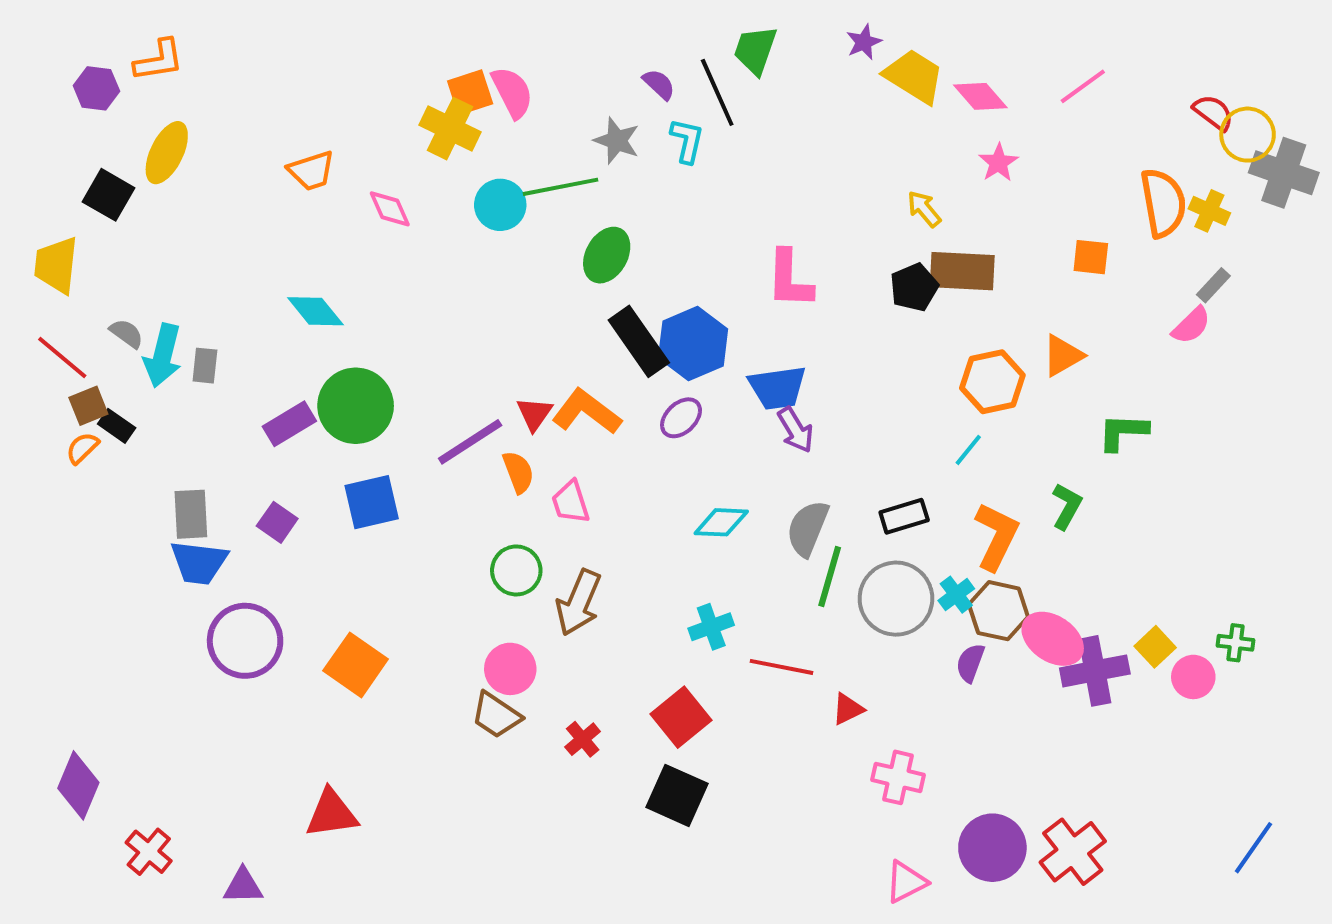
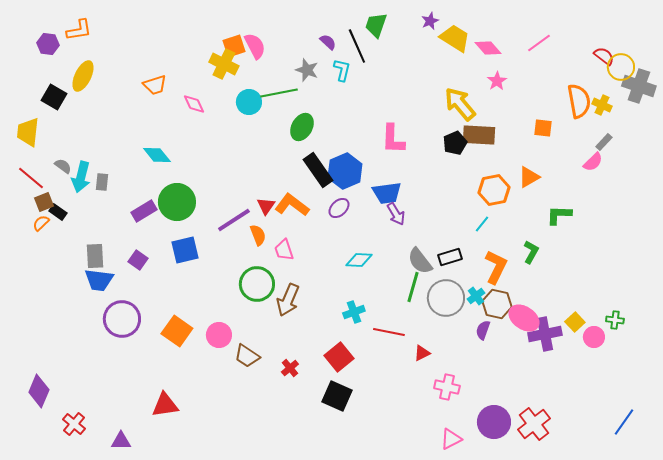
yellow arrow: (924, 209) -> (460, 104), size x1.8
gray semicircle: (808, 528) -> (420, 261), moved, turned -60
green circle: (516, 570) -> (257, 284), size x1.4
pink circle: (510, 669) -> (219, 335), moved

